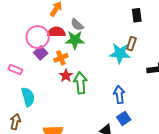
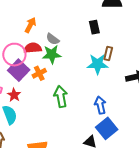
black rectangle: (137, 15) -> (94, 27), moved
purple square: (41, 53) -> (19, 70), size x1.5
red star: (66, 76) -> (14, 95), moved
blue square: (124, 118) -> (107, 128), size x1.5

